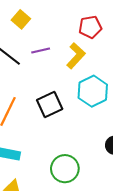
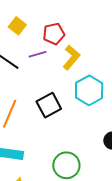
red pentagon: (90, 27) -> (54, 34), moved

